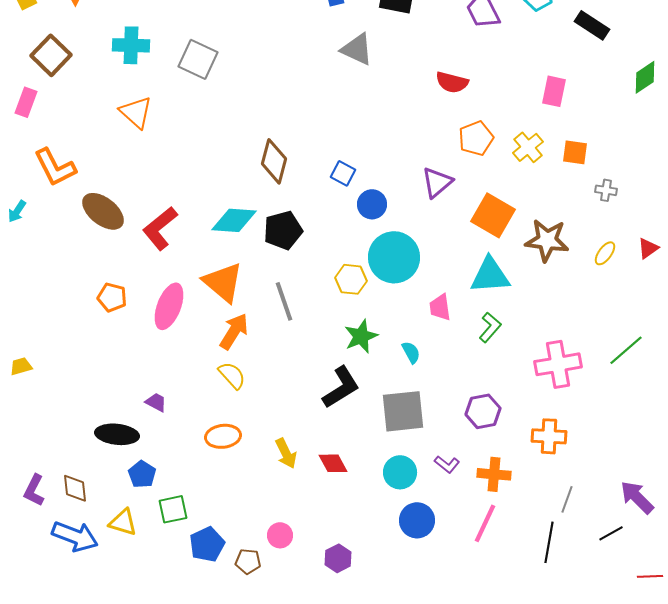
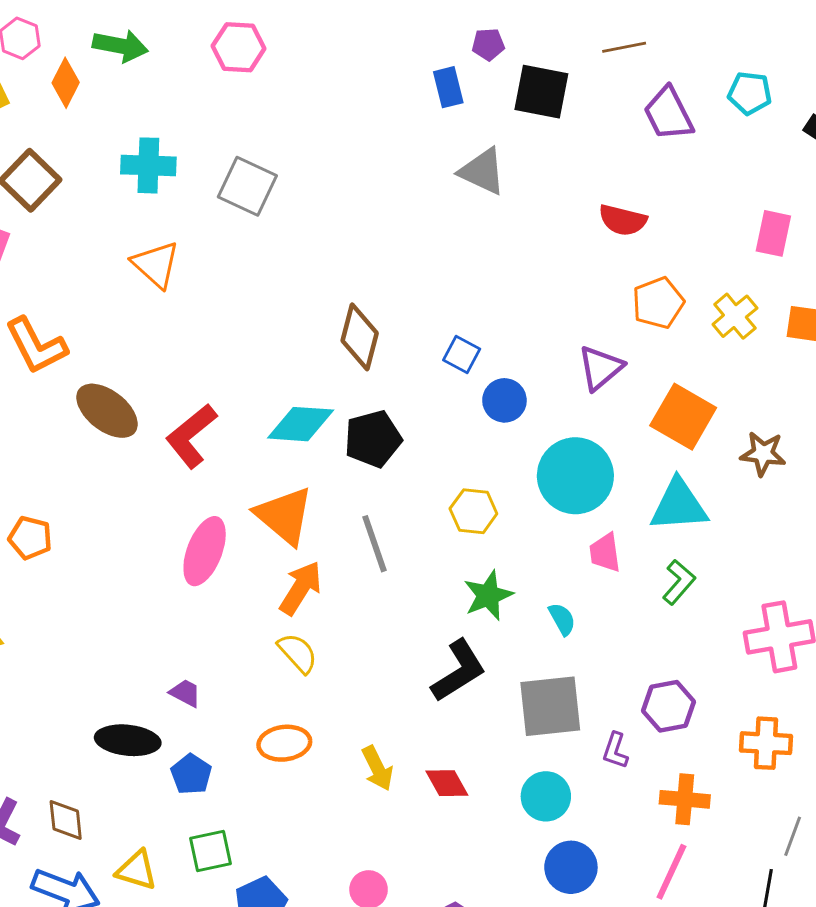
brown star: (547, 240) -> (763, 454), size x0.7
cyan circle: (394, 257) -> (575, 476), moved
orange pentagon: (112, 297) -> (30, 538), moved
purple L-shape: (447, 464) -> (615, 751), moved, turned 70
blue pentagon: (142, 474) -> (191, 774), moved

